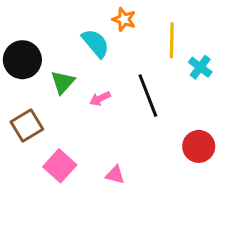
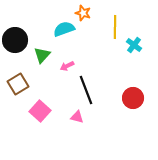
cyan semicircle: (96, 43) -> (64, 29), turned -70
black line: (148, 96) -> (86, 90), moved

